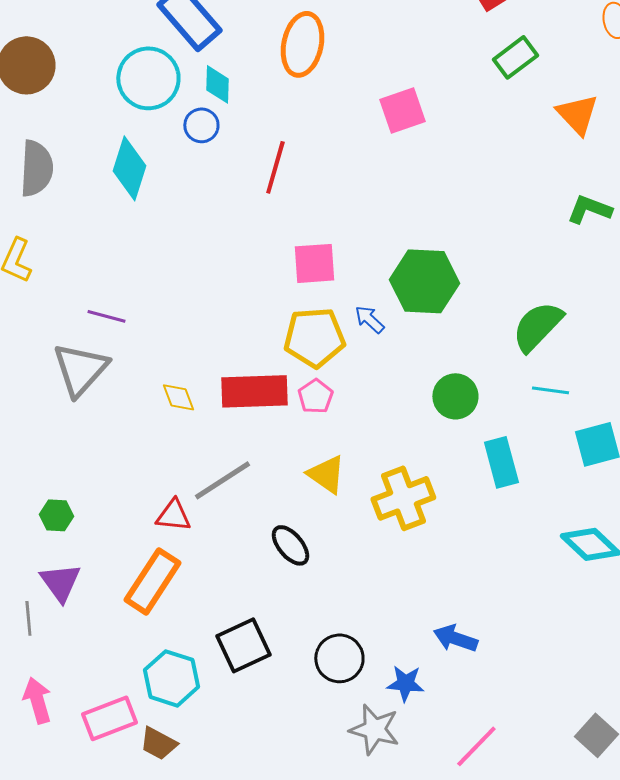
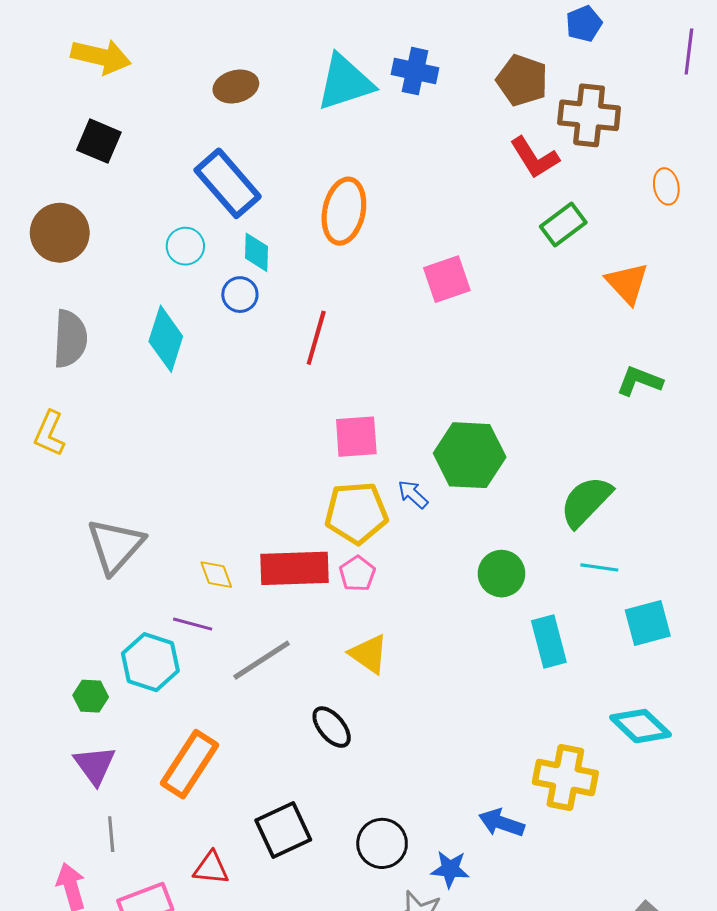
cyan circle: (148, 78) -> (185, 246), size x0.6
purple line: (106, 316) -> (193, 624), moved
yellow cross: (403, 498) -> (565, 777), moved, turned 32
red triangle: (173, 515) -> (211, 868), moved
gray line: (28, 618) -> (111, 834), moved
cyan hexagon: (171, 678) -> (150, 662), moved

